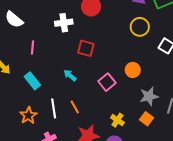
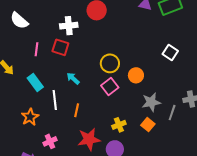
yellow circle: (140, 27) -> (110, 63), moved
red square: (86, 48) -> (60, 47), moved
orange line: (75, 107) -> (77, 110), turned 40
white line: (54, 108) -> (55, 100), moved
yellow cross: (117, 120) -> (119, 125), turned 32

